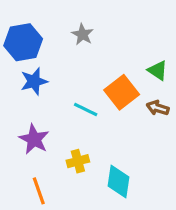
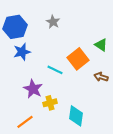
brown arrow: (158, 108) -> (101, 77), moved
purple star: (34, 139) -> (33, 89), moved
orange line: (39, 191) -> (25, 122), turned 72

